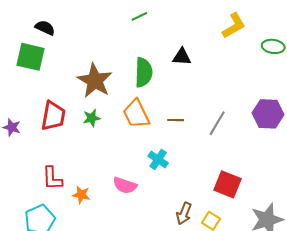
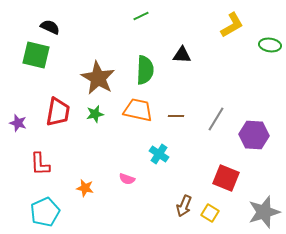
orange trapezoid: (136, 114) -> (138, 110), turned 128
purple hexagon: (268, 114) -> (254, 135), moved
red L-shape: (52, 178) -> (40, 164), moved
pink semicircle: (125, 185) -> (127, 179), size x0.7

